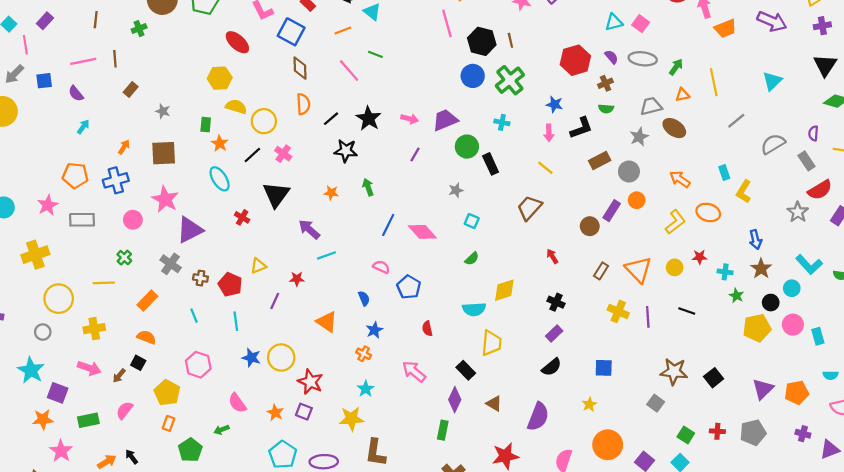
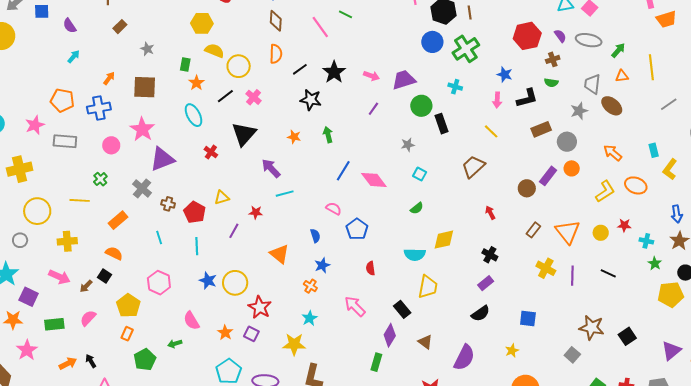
gray trapezoid: (651, 106) -> (592, 84), turned -75

